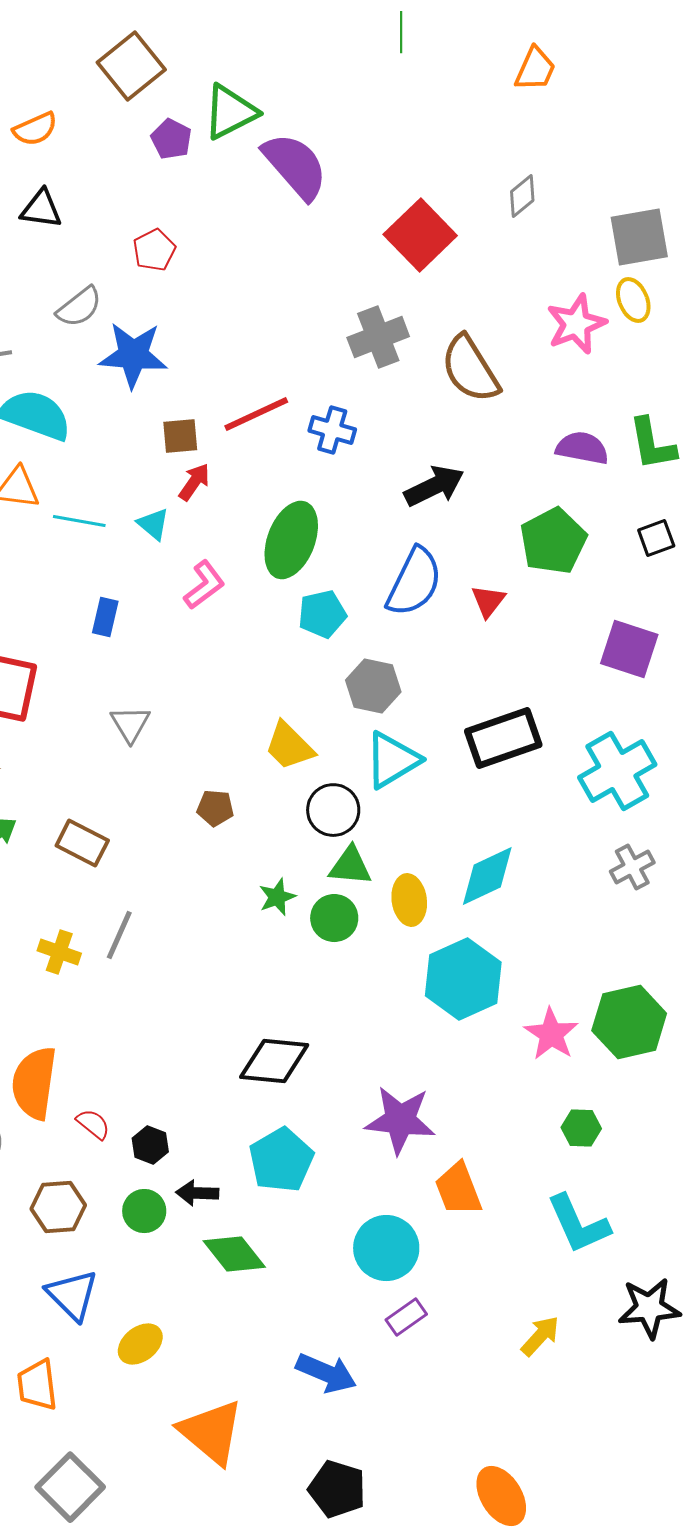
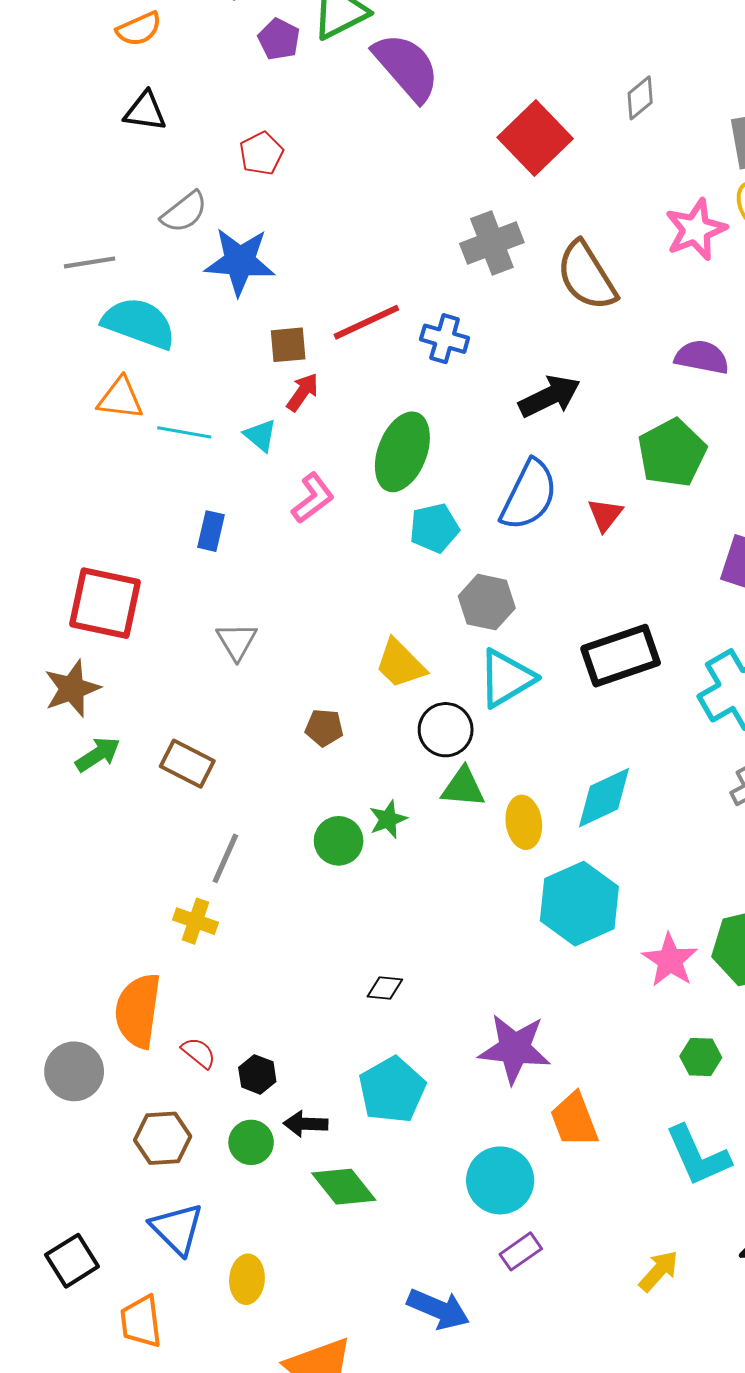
green circle: (334, 918) -> (339, 841), moved
yellow cross: (59, 952) -> (196, 921), moved
black diamond: (274, 1061) -> (385, 988), size x0.5
yellow ellipse: (140, 1344) -> (247, 1279), turned -48

